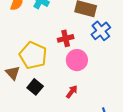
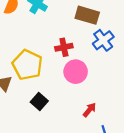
black square: (35, 87) -> (39, 102), moved
red arrow: (72, 92) -> (89, 110), moved

